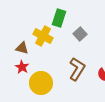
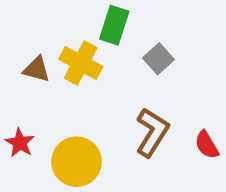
brown triangle: (22, 48) -> (37, 69), moved
red star: (22, 67) -> (20, 143), moved

